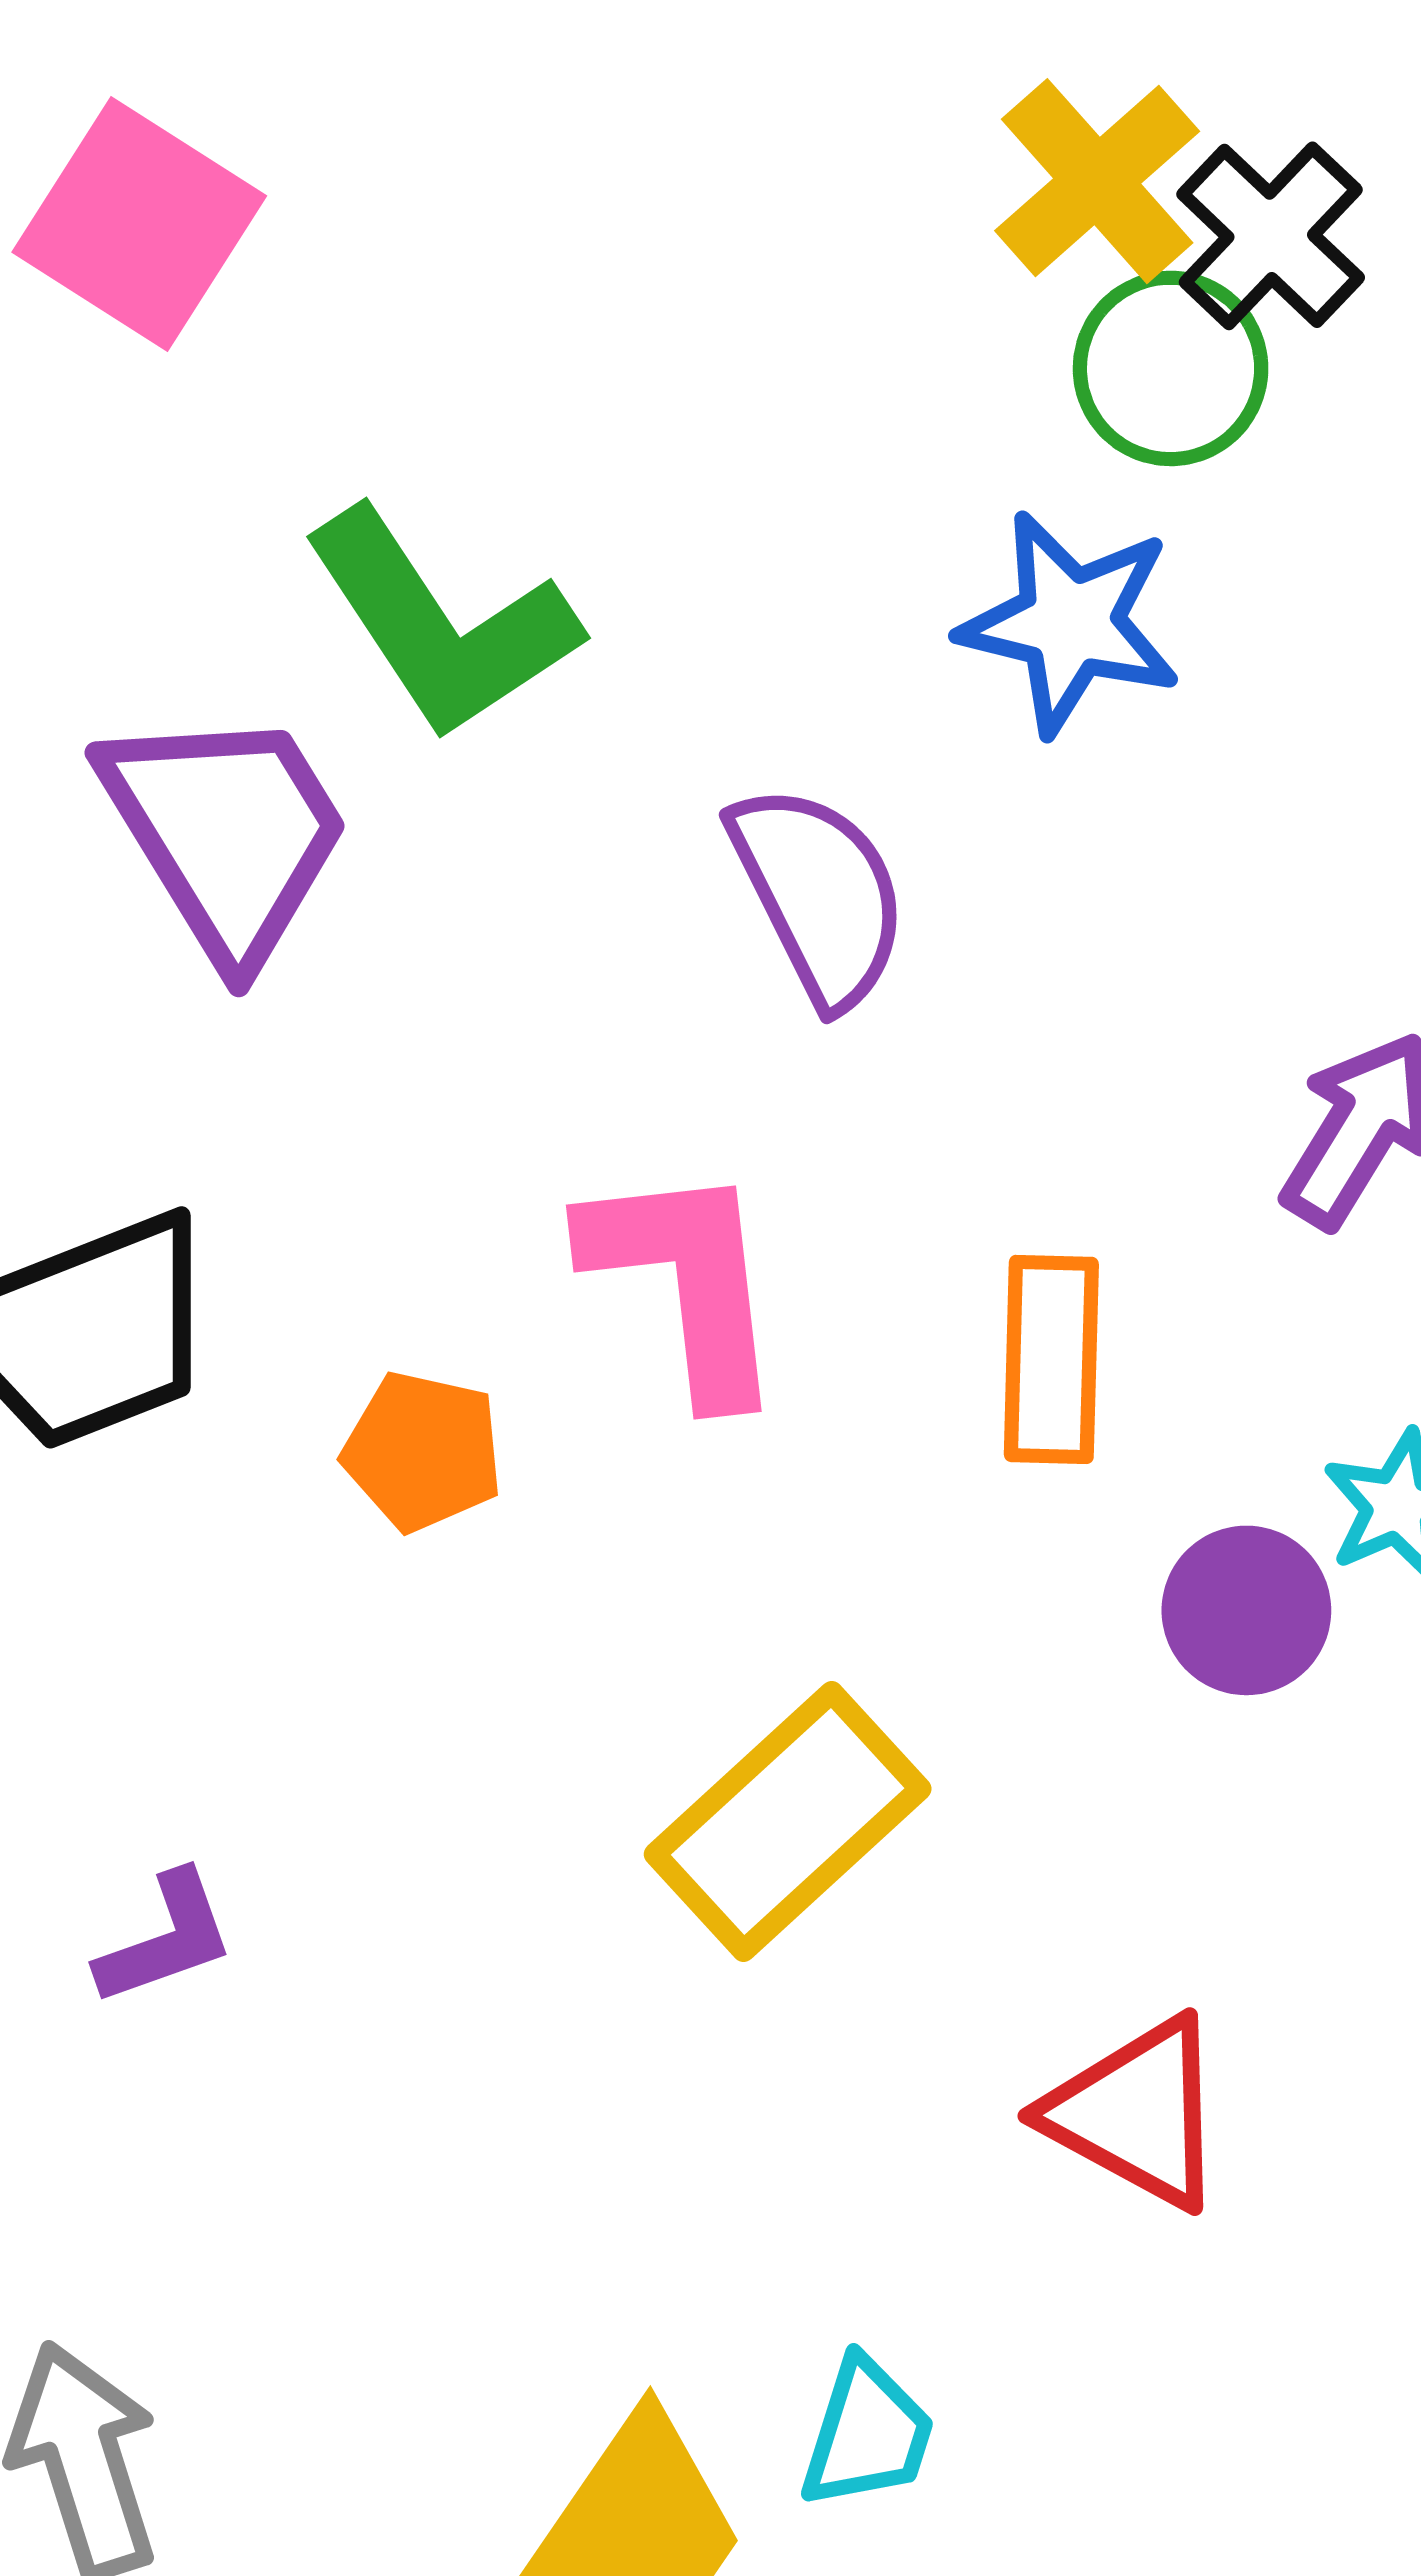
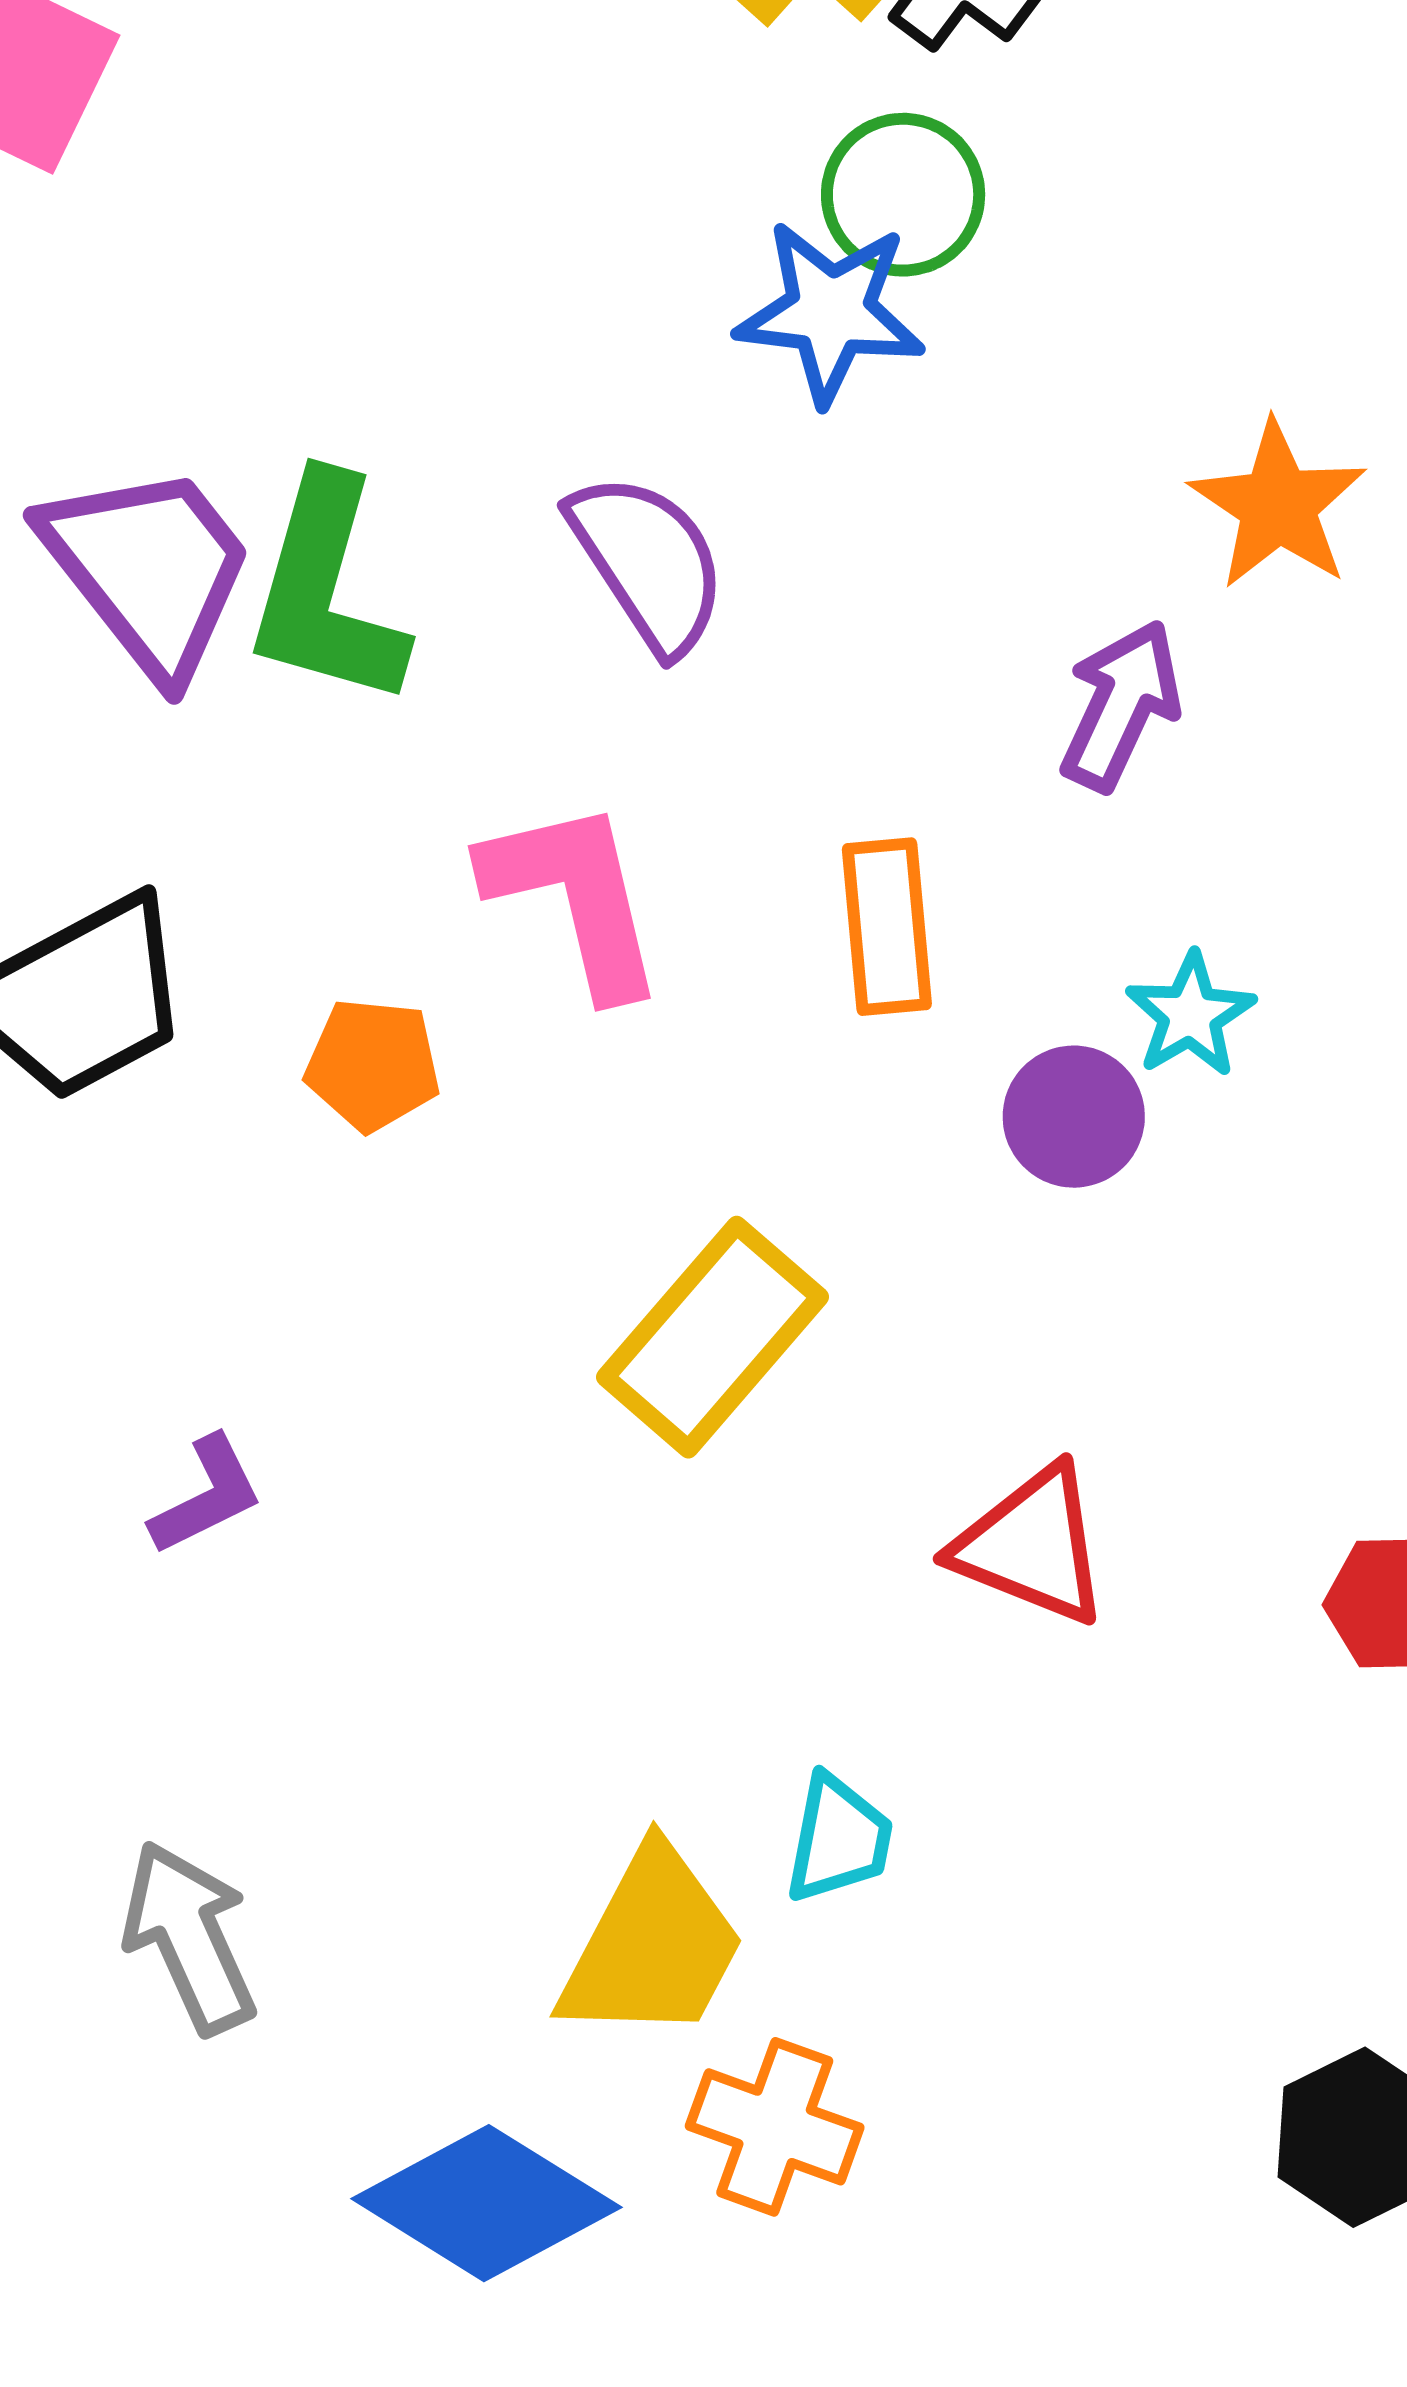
green circle: (1171, 368) -> (903, 195), moved
green L-shape: (441, 624) -> (326, 591), moved, turned 56

